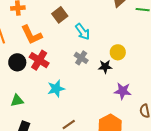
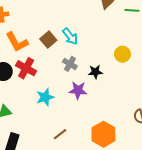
brown square: (60, 15) -> (48, 40), moved
yellow circle: (118, 52) -> (122, 54), moved
purple star: (123, 91) -> (78, 90), moved

